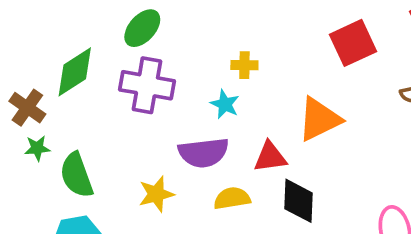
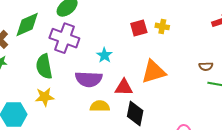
red square: (353, 43) -> (139, 28), moved, size x0.7
yellow cross: (244, 65) -> (162, 26), moved
green semicircle: (77, 175) -> (44, 66), moved
yellow star: (156, 194) -> (45, 97), moved

